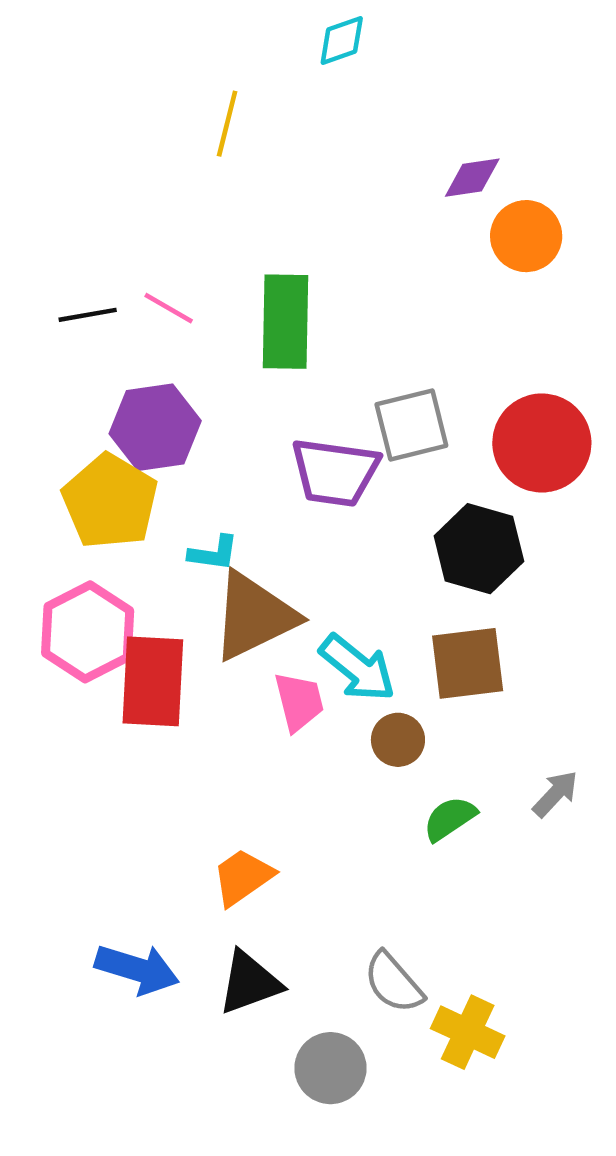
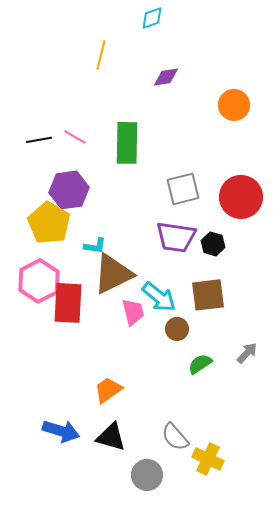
purple diamond: (472, 178) -> (166, 77), moved
purple trapezoid: (335, 472) -> (176, 237), moved
black hexagon: (479, 549) -> (213, 244), size x0.6
black triangle: (250, 983) -> (111, 437), turned 36

